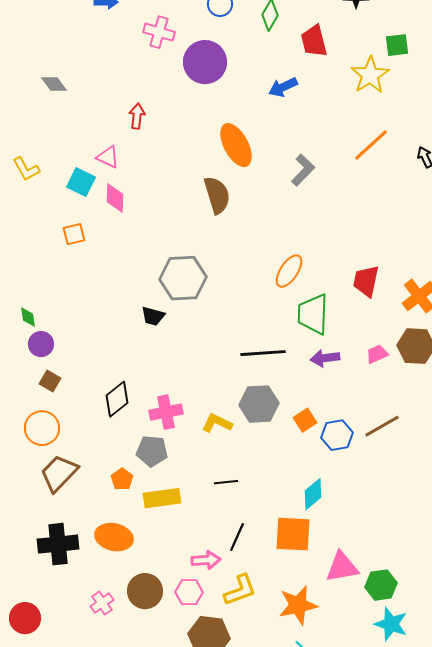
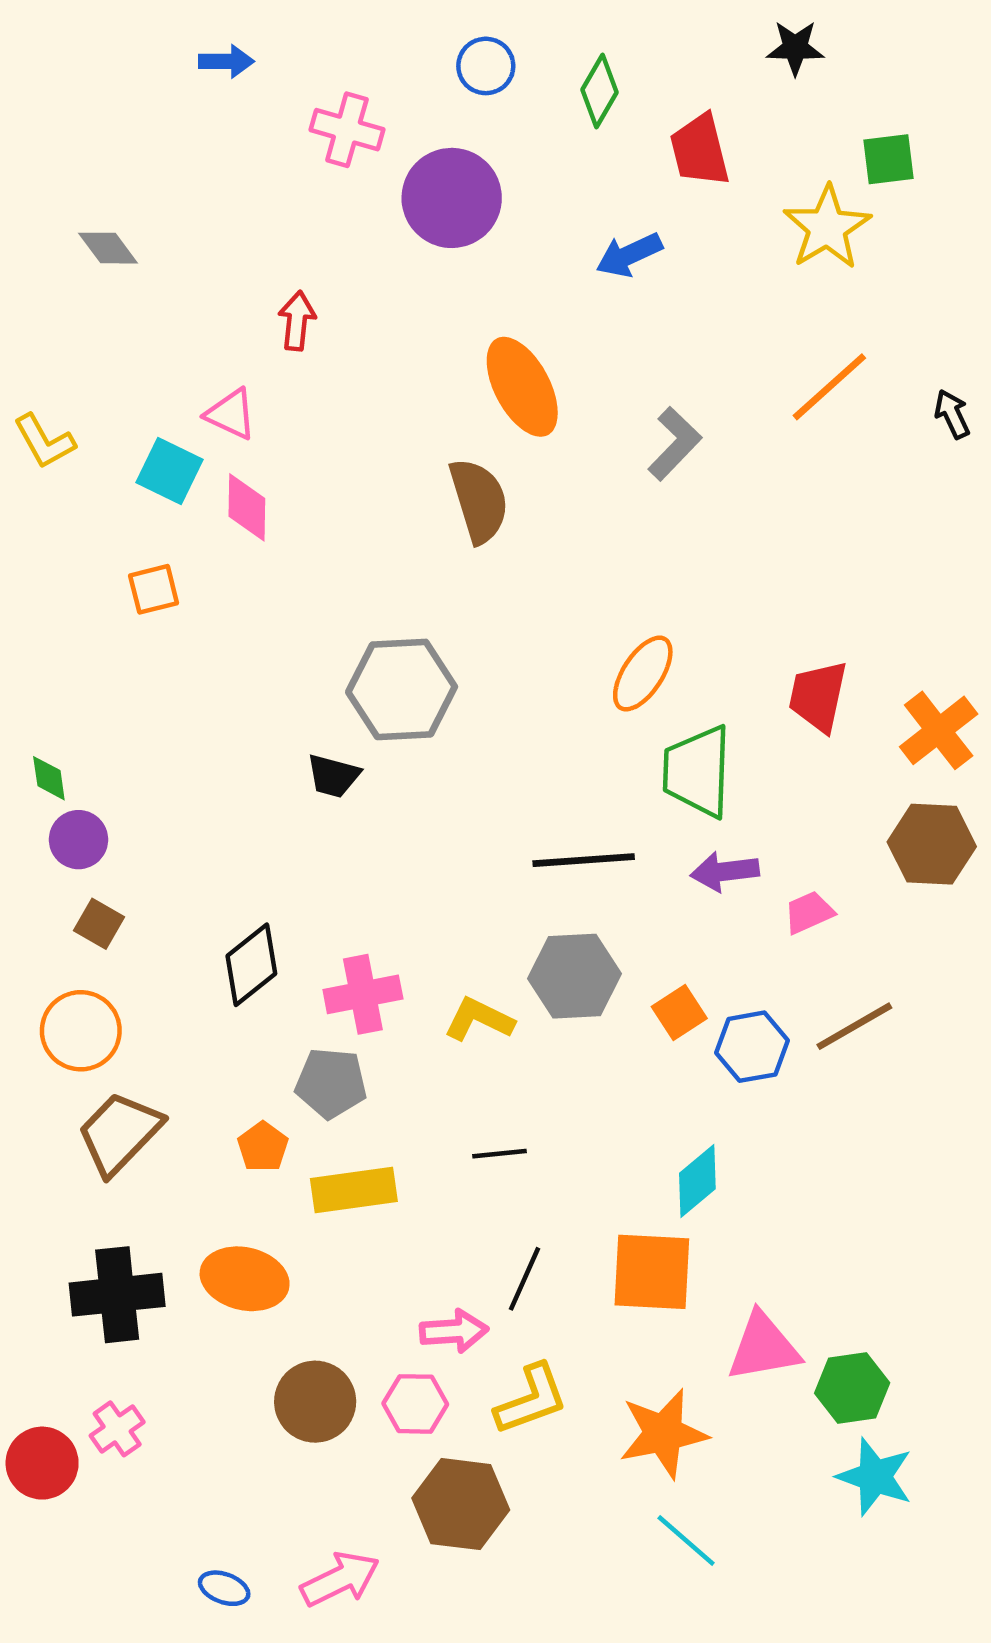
pink trapezoid: (377, 354) -> (809, 912), moved
pink cross: (102, 603) -> (117, 1429), moved

